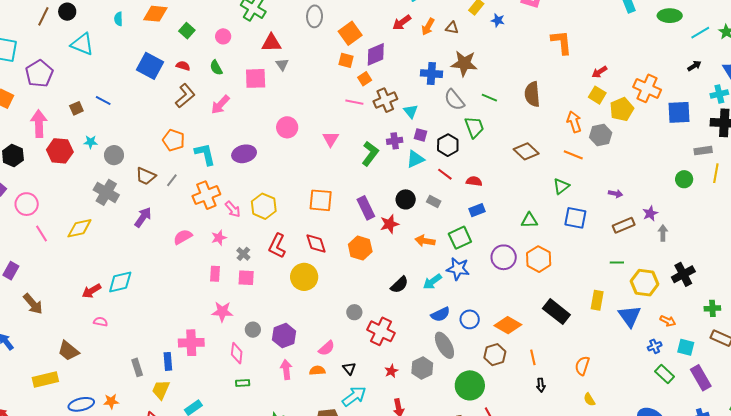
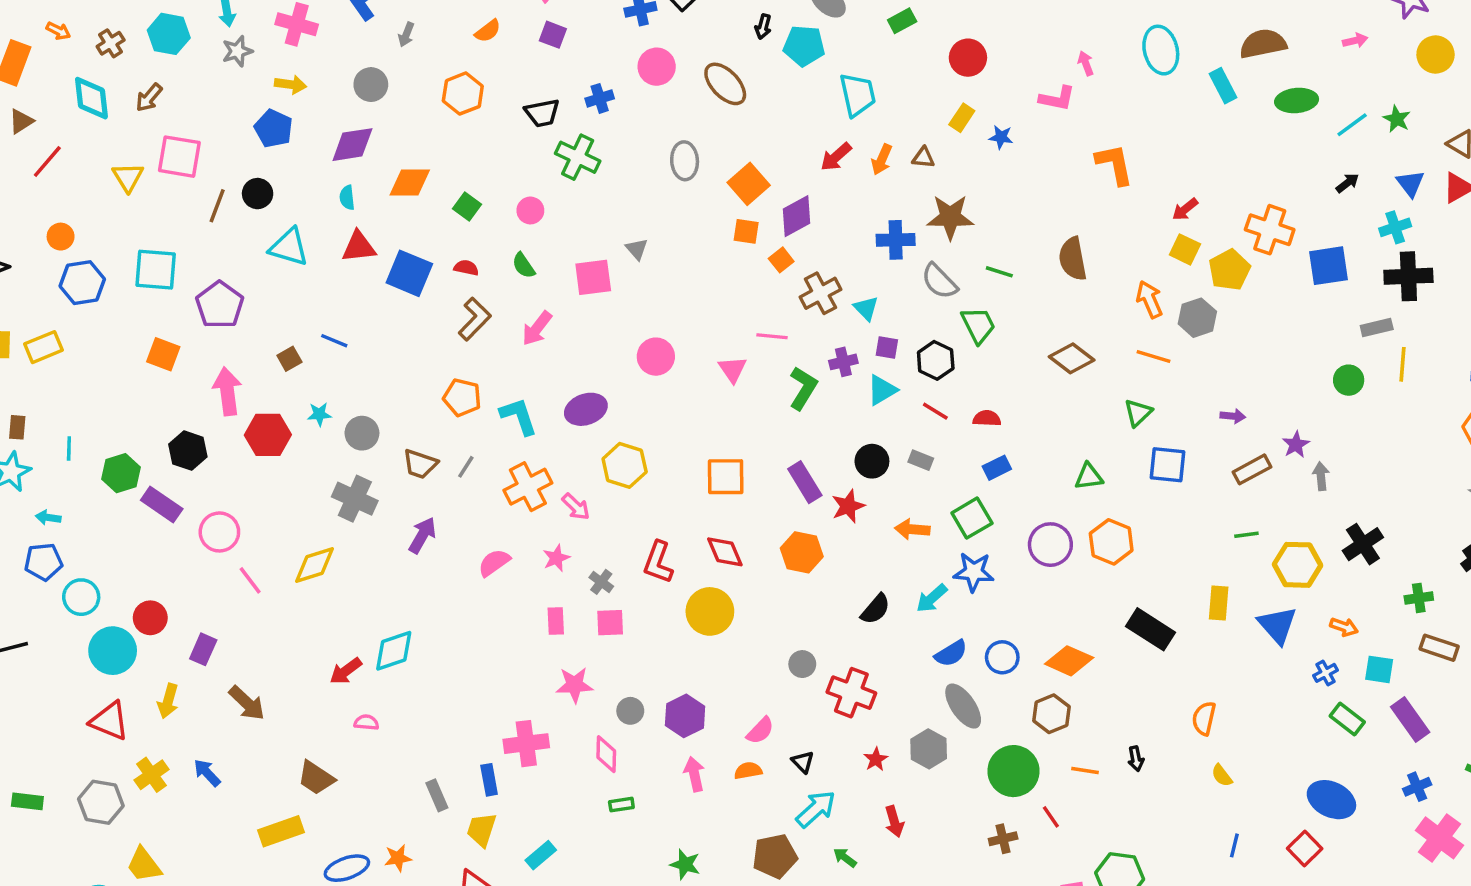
red triangle: (271, 43) -> (359, 247), moved
pink line: (354, 102) -> (772, 336), moved
yellow hexagon: (264, 206) -> (625, 465), moved
orange line: (533, 357) -> (1085, 771), moved, turned -63

